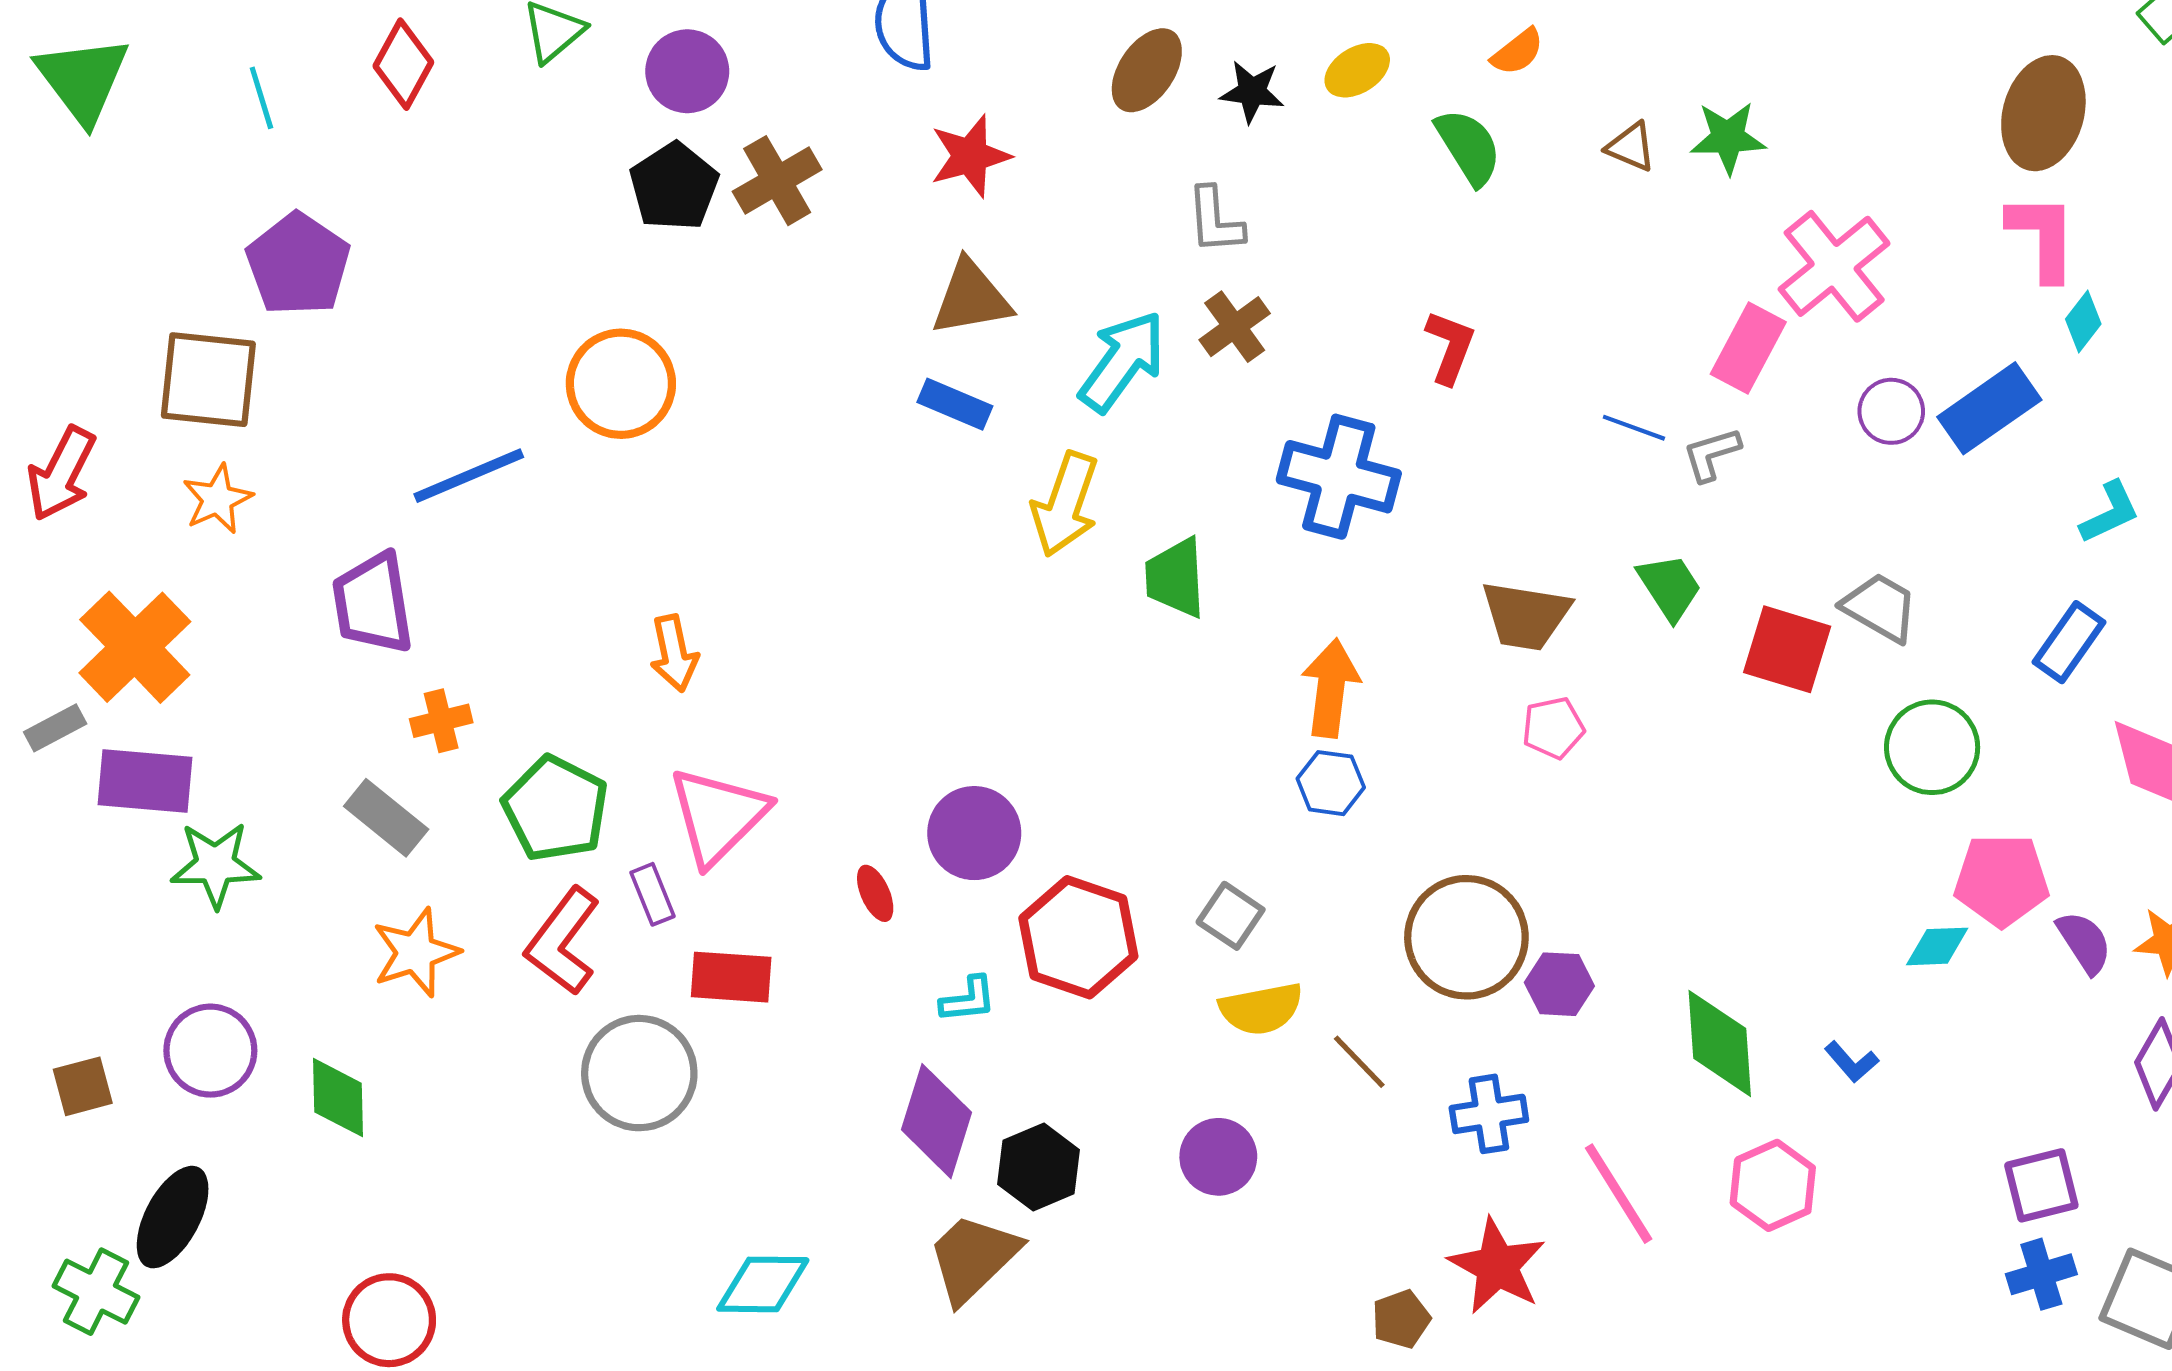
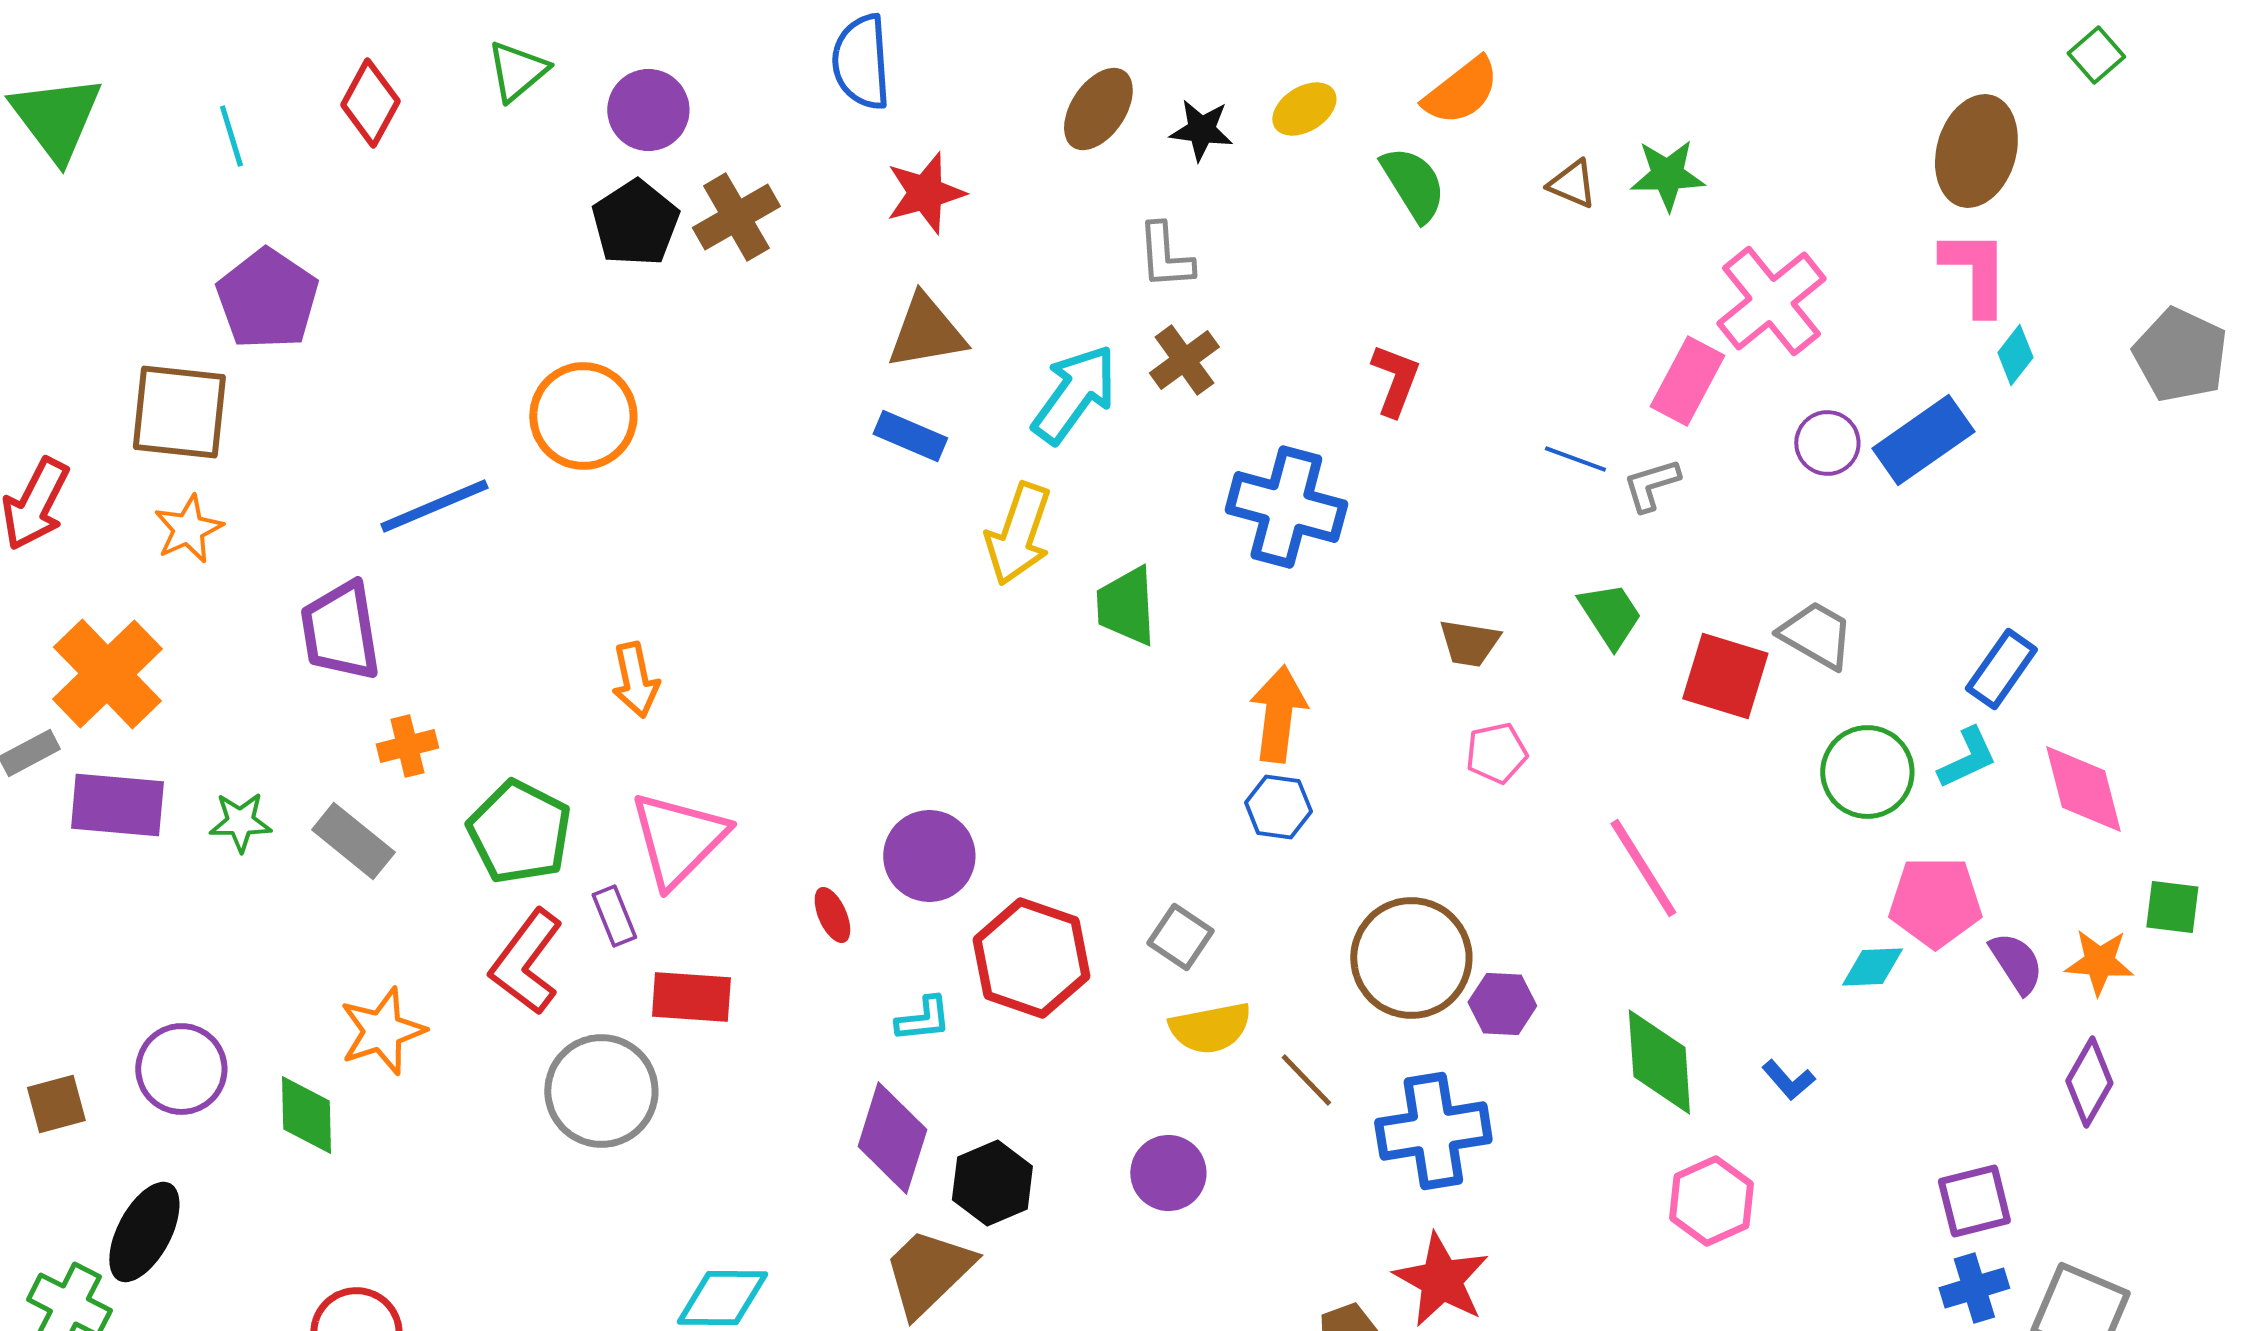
orange semicircle: (1518, 52) -> (1461, 91), size x1.5
cyan L-shape: (2110, 512) -> (1967, 758), moved
brown trapezoid: (1526, 616) -> (1469, 643), size x0.7
green star: (215, 865) -> (240, 822), moved, size x0.7
orange star: (416, 953) -> (382, 1031), moved
blue cross: (1489, 1114) -> (1433, 1131), size x1.5
pink line: (1619, 1194) -> (1643, 868), moved

